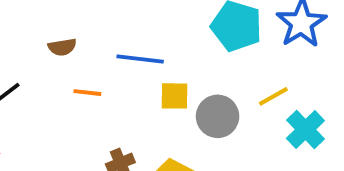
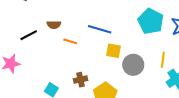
brown semicircle: (62, 47) -> (54, 25), moved
yellow line: (273, 96) -> (163, 60), turned -63

